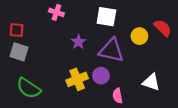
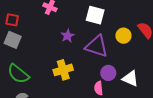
purple circle: (101, 76) -> (108, 73), moved

